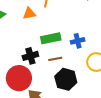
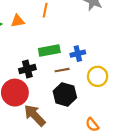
orange triangle: (29, 14) -> (18, 21), moved
brown line: (55, 59) -> (62, 70), moved

